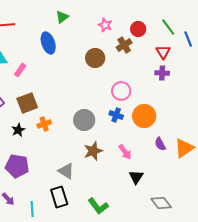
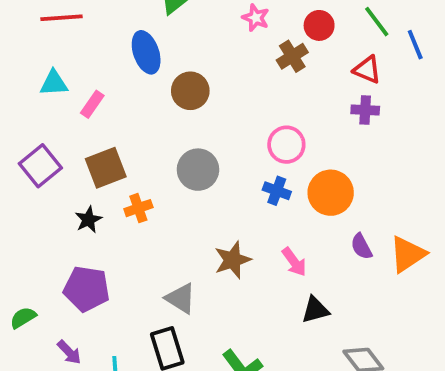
red triangle: (163, 52) -> (367, 70), turned -35
brown circle: (95, 58) -> (190, 91), moved
gray circle: (84, 120) -> (198, 170), moved
black triangle: (136, 177) -> (315, 310), turned 42

